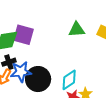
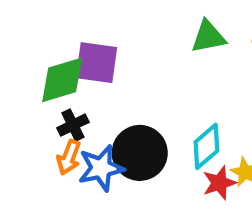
blue star: (21, 72) -> (101, 168), moved

